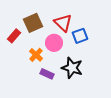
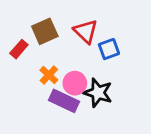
pink circle: (54, 43) -> (75, 83), moved
purple rectangle: (47, 74) -> (64, 101), size x1.5

